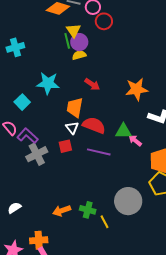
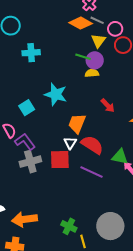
yellow triangle: (73, 30) -> (98, 41), moved
green line: (67, 41) -> (83, 57), turned -70
red arrow: (92, 84) -> (108, 106), moved
red square: (65, 146) -> (60, 160), size x1.5
orange arrow: (62, 211) -> (24, 219), moved, size x1.4

